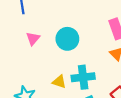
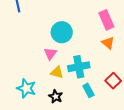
pink triangle: (33, 39) -> (50, 54), moved

